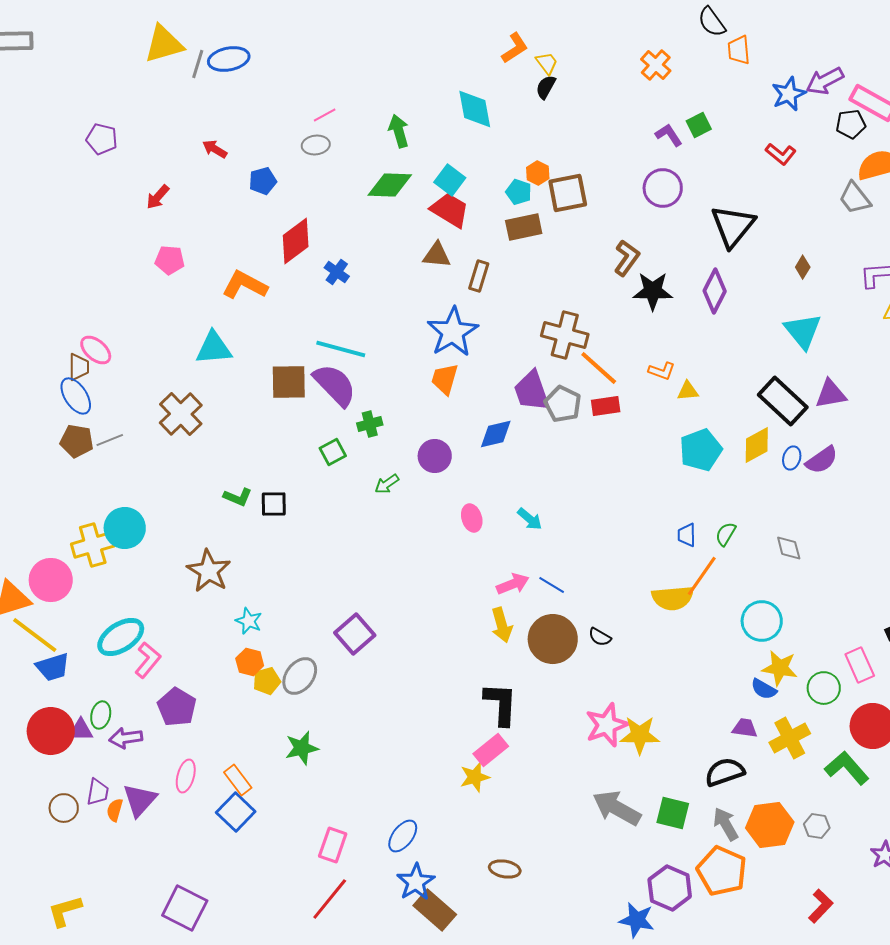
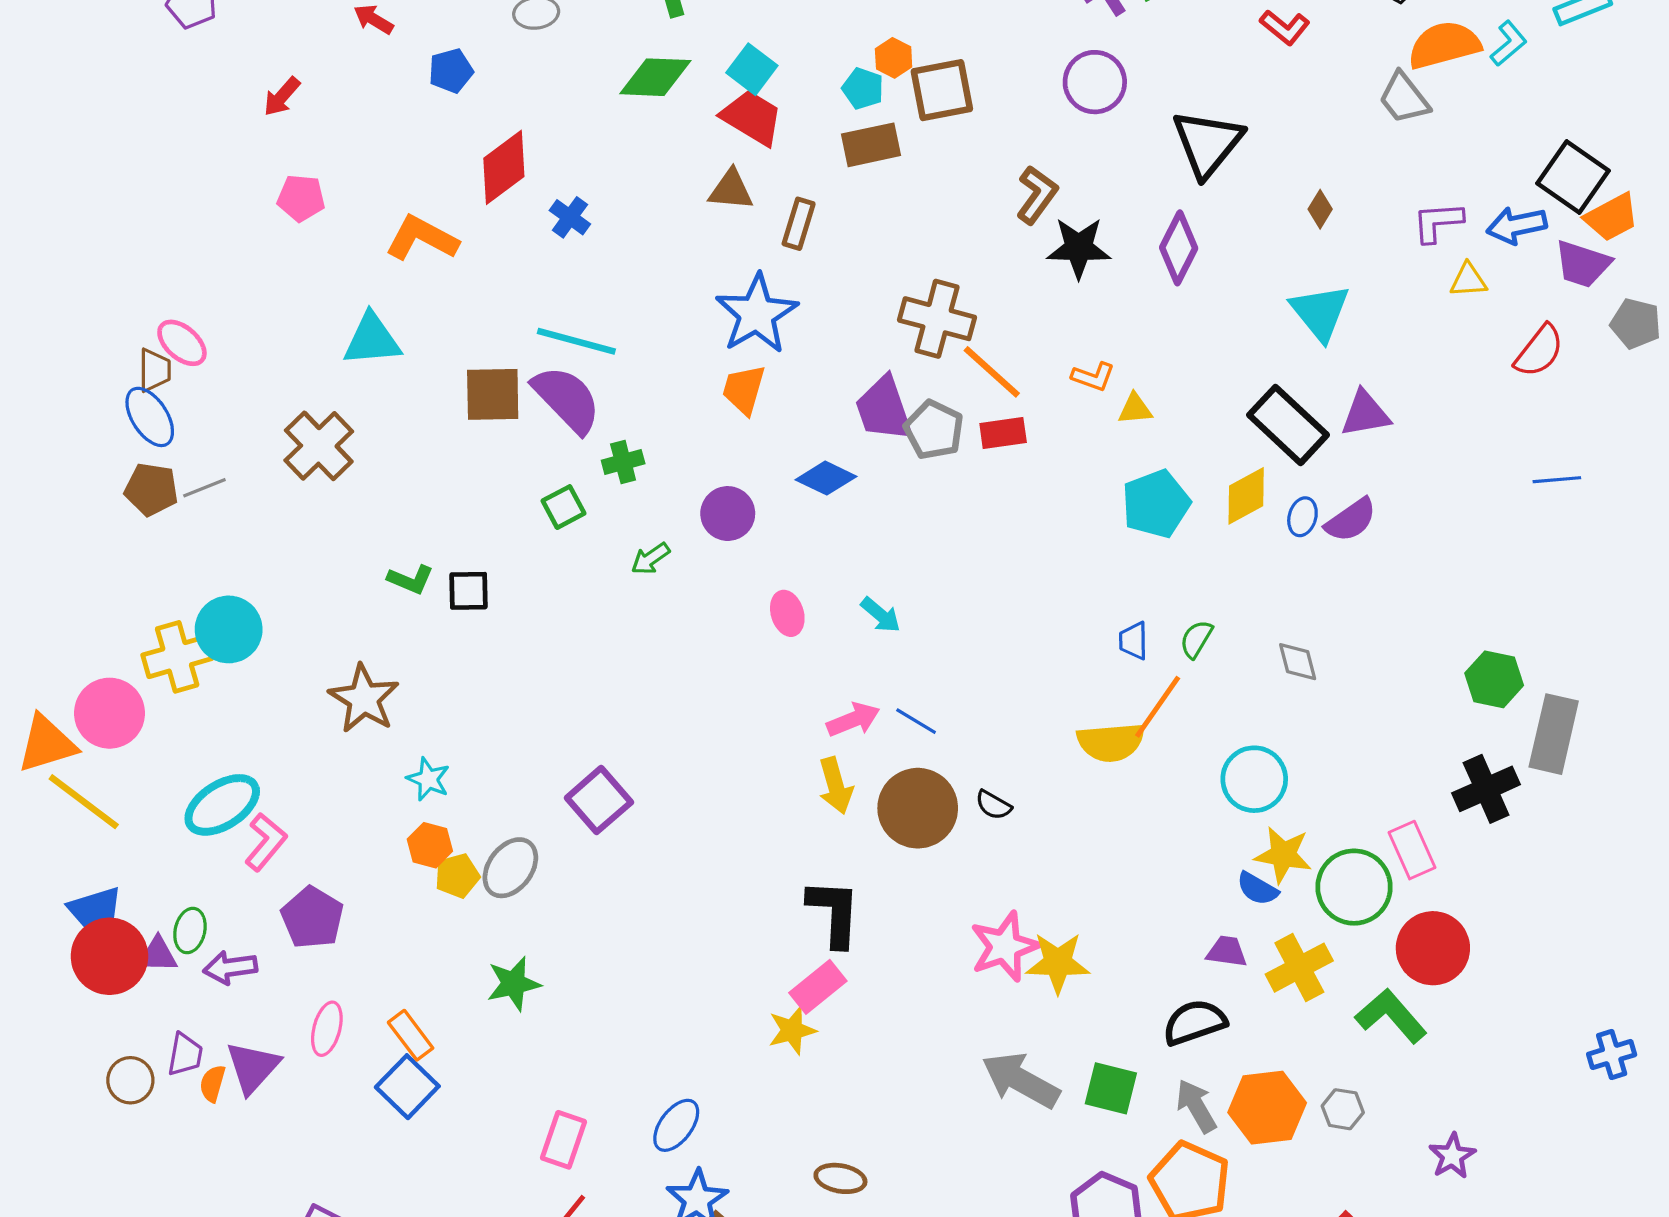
blue diamond: (496, 434) -> (826, 478), turned 39
blue trapezoid: (53, 667) -> (95, 910), moved
green circle: (824, 688) -> (1354, 887), size x1.4

